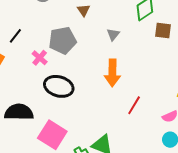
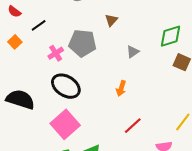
orange arrow: (112, 73) -> (121, 88), size x0.6
pink square: (52, 135) -> (65, 124), moved

